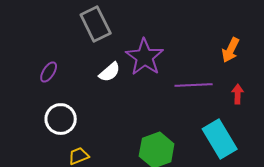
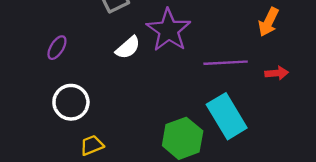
red arrow: (238, 94) -> (277, 73), turned 84
cyan rectangle: (220, 139) -> (227, 116), moved

